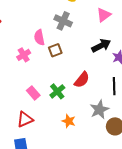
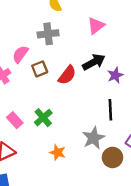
gray cross: (63, 21) -> (48, 34), turned -30
pink semicircle: (39, 37) -> (20, 54), turned 49
red semicircle: (82, 80) -> (67, 75), moved

